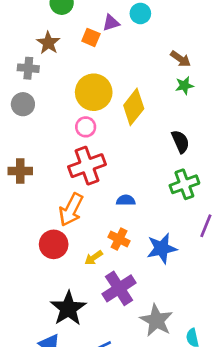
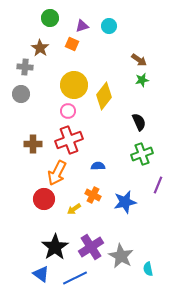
purple triangle: (111, 23) -> (82, 26), moved
brown cross: (20, 171) -> (33, 144), moved
purple cross: (119, 288) -> (91, 247), moved

